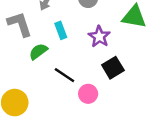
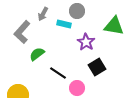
gray L-shape: (20, 24) -> (22, 32), turned -120
cyan rectangle: (61, 30) -> (64, 24), moved, turned -56

